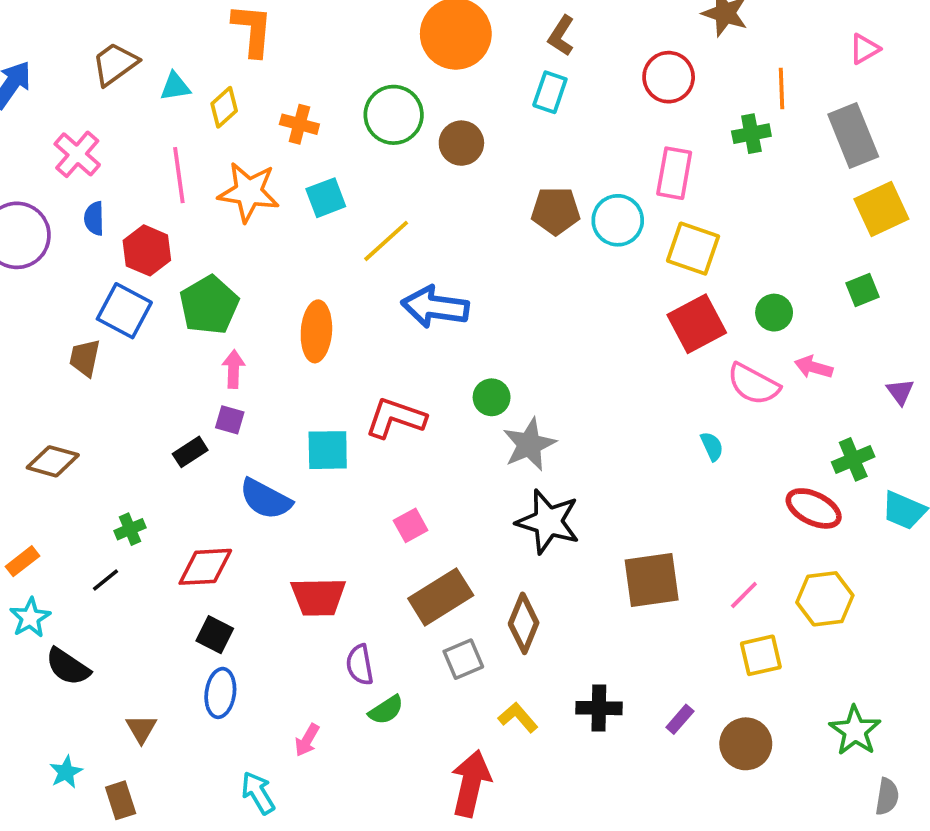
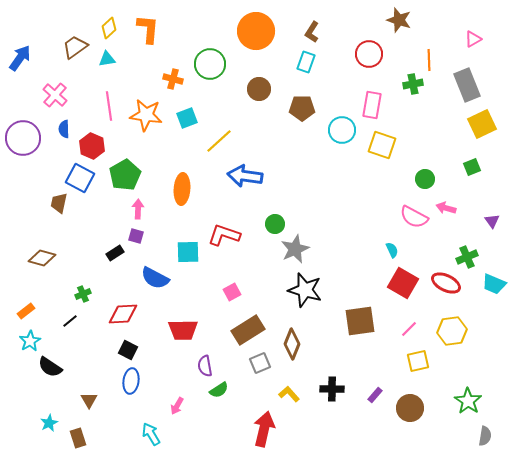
yellow diamond: (224, 107) -> (109, 28), moved
green circle: (394, 115) -> (210, 64), moved
brown pentagon: (556, 211) -> (302, 108), moved
red square: (697, 324) -> (403, 283), moved, turned -32

